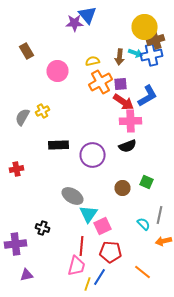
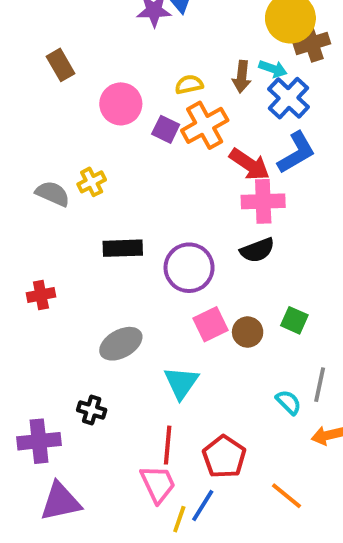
blue cross: (152, 55) -> (289, 98), moved, turned -35
purple square: (120, 84) -> (166, 129), moved, turned 32
gray semicircle: (22, 117) -> (53, 194), turned 84
gray ellipse: (72, 196) -> (121, 344), moved, turned -60
pink square: (102, 226) -> (211, 324), moved
red pentagon: (110, 252) -> (224, 457), turned 30
pink trapezoid: (76, 266) -> (158, 484), turned -40
purple triangle: (26, 275) -> (60, 502), size x1.6

